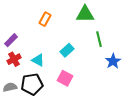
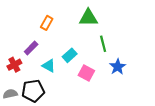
purple rectangle: (11, 40) -> (31, 48), moved
cyan triangle: (38, 60) -> (49, 66), moved
pink square: (65, 78) -> (86, 73), moved

